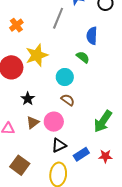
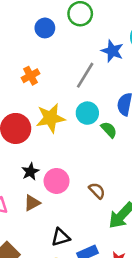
cyan circle: (65, 77) -> (87, 113), moved
brown semicircle: (68, 100) -> (97, 191), moved
pink circle: (54, 122) -> (57, 181), moved

